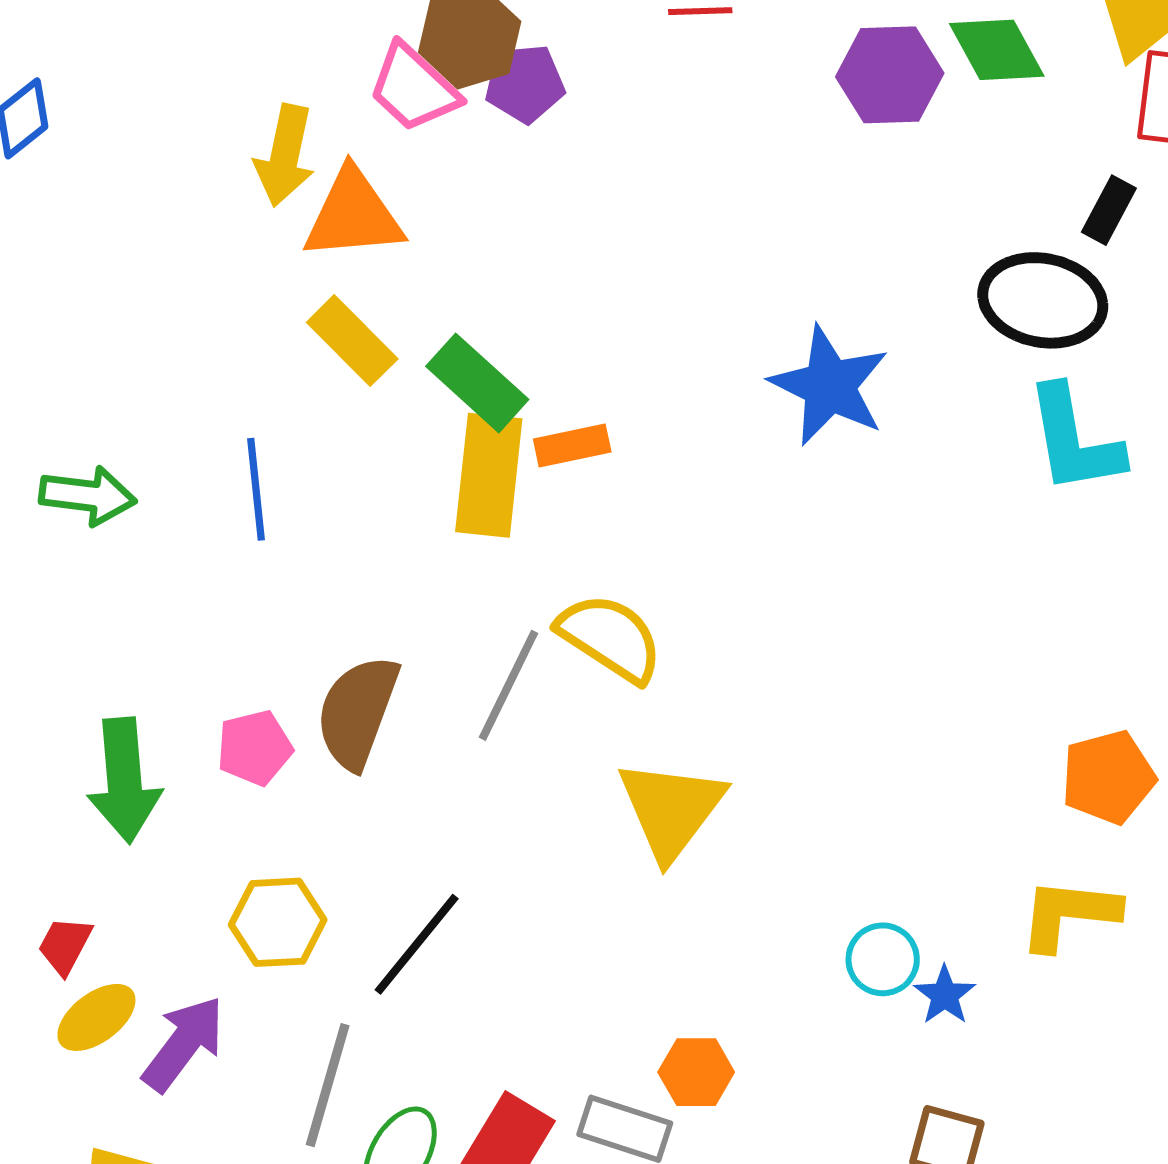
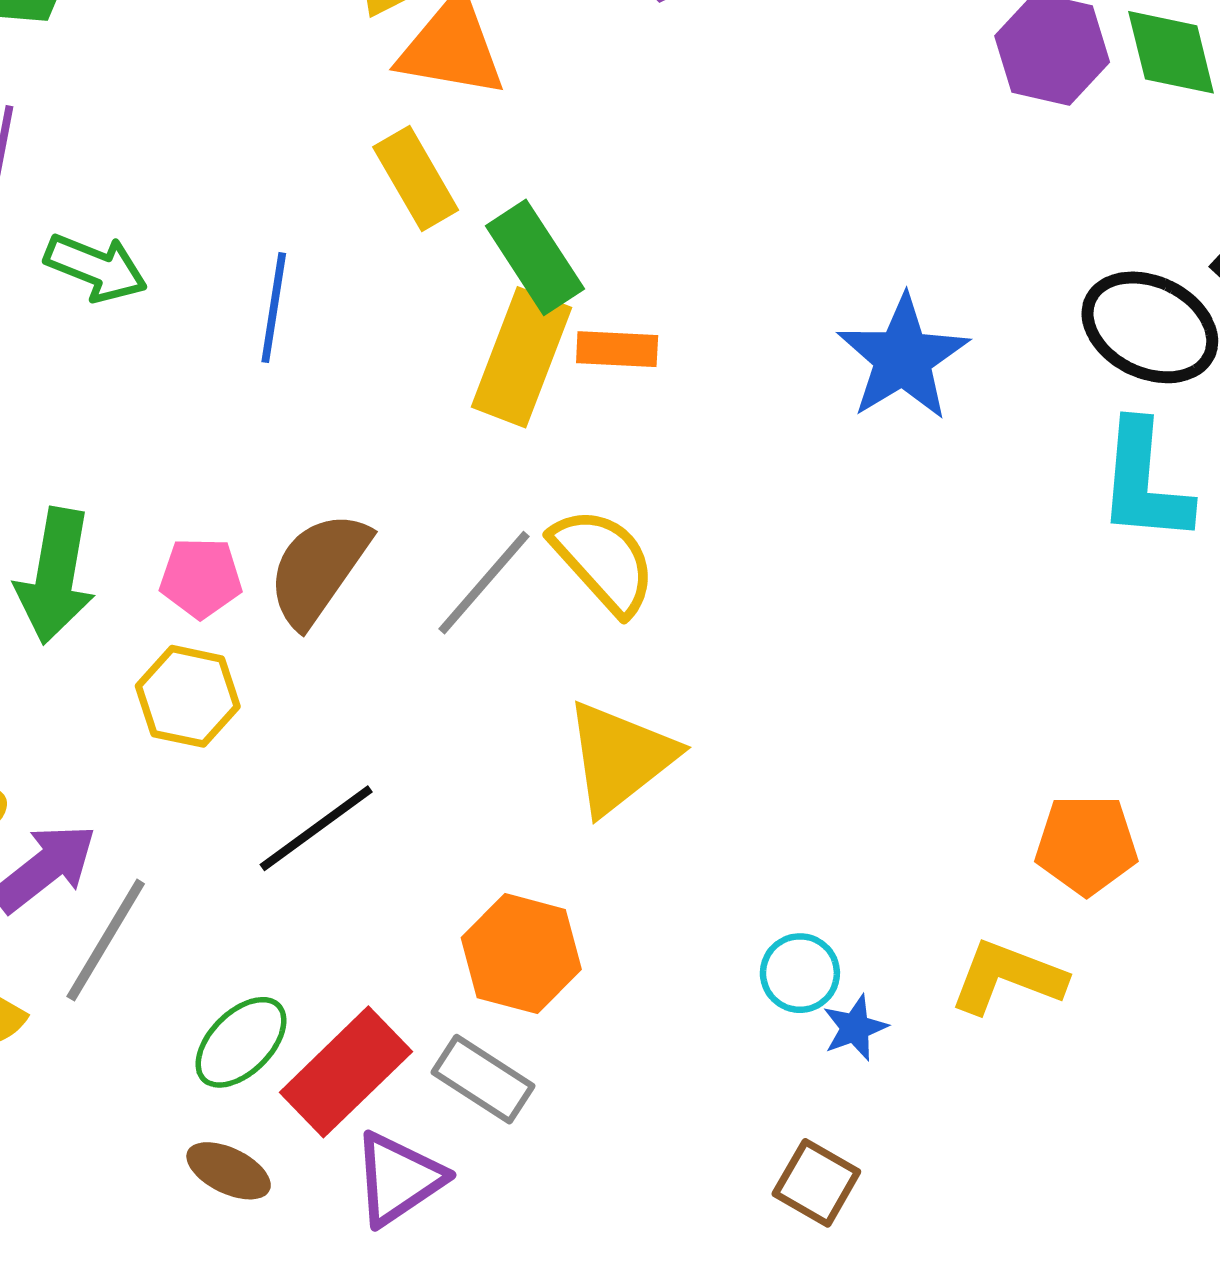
yellow hexagon: (278, 922) -> (188, 696), moved
orange hexagon: (696, 1072) -> (521, 954), moved, size x1.5
gray line: (328, 1085) -> (106, 940), moved

